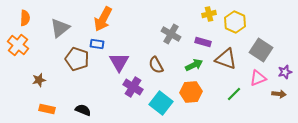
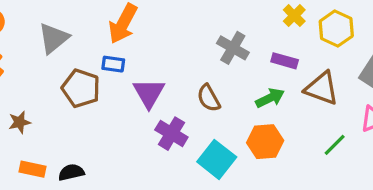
yellow cross: (209, 14) -> (294, 16), turned -32
black semicircle: (83, 110) -> (71, 172), moved, turned -35

